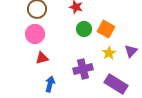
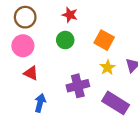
green circle: (84, 29) -> (65, 40), moved
red triangle: (42, 58) -> (31, 73), turned 40

